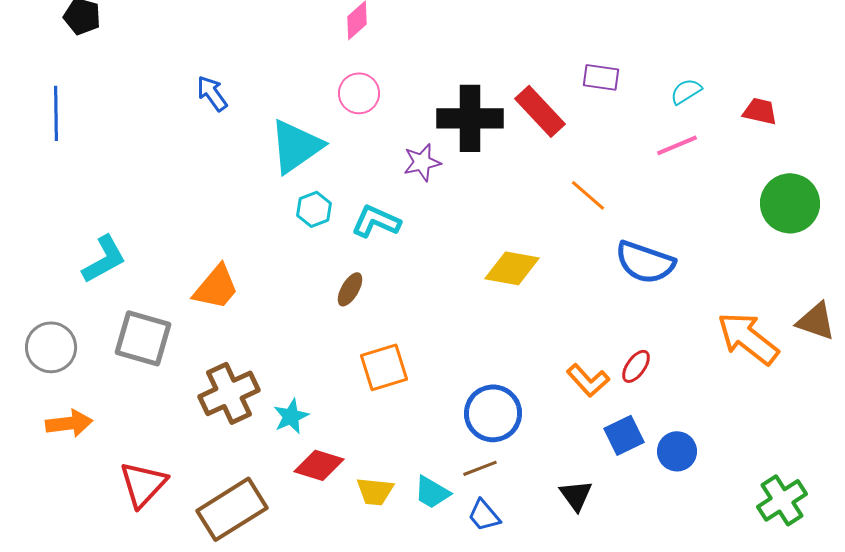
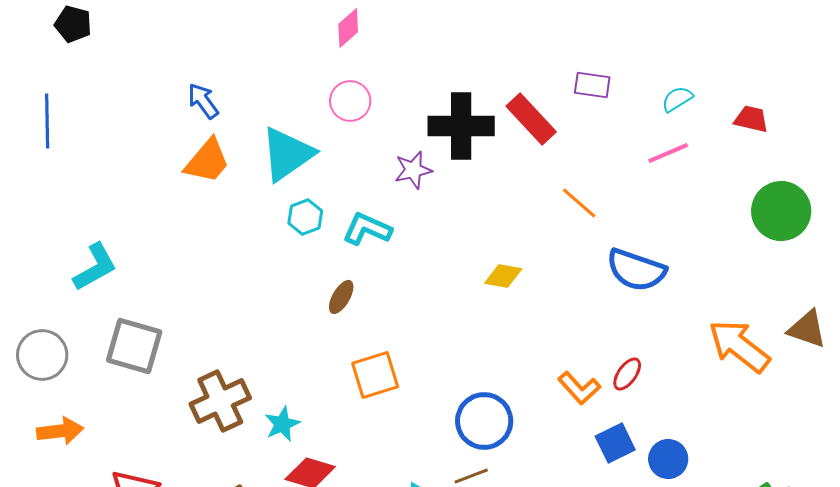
yellow diamond: (512, 268) -> (503, 276), size x0.7
orange trapezoid: (216, 287) -> (207, 161), moved

